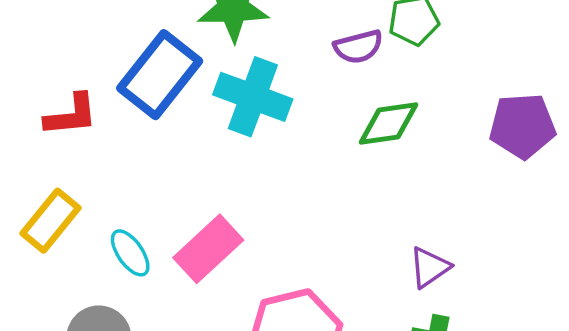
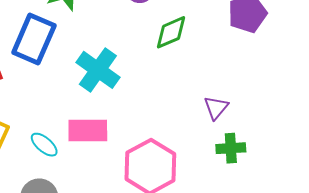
cyan cross: (253, 97) -> (98, 70), moved, turned 30
pink rectangle: (208, 249) -> (88, 130), turned 57

